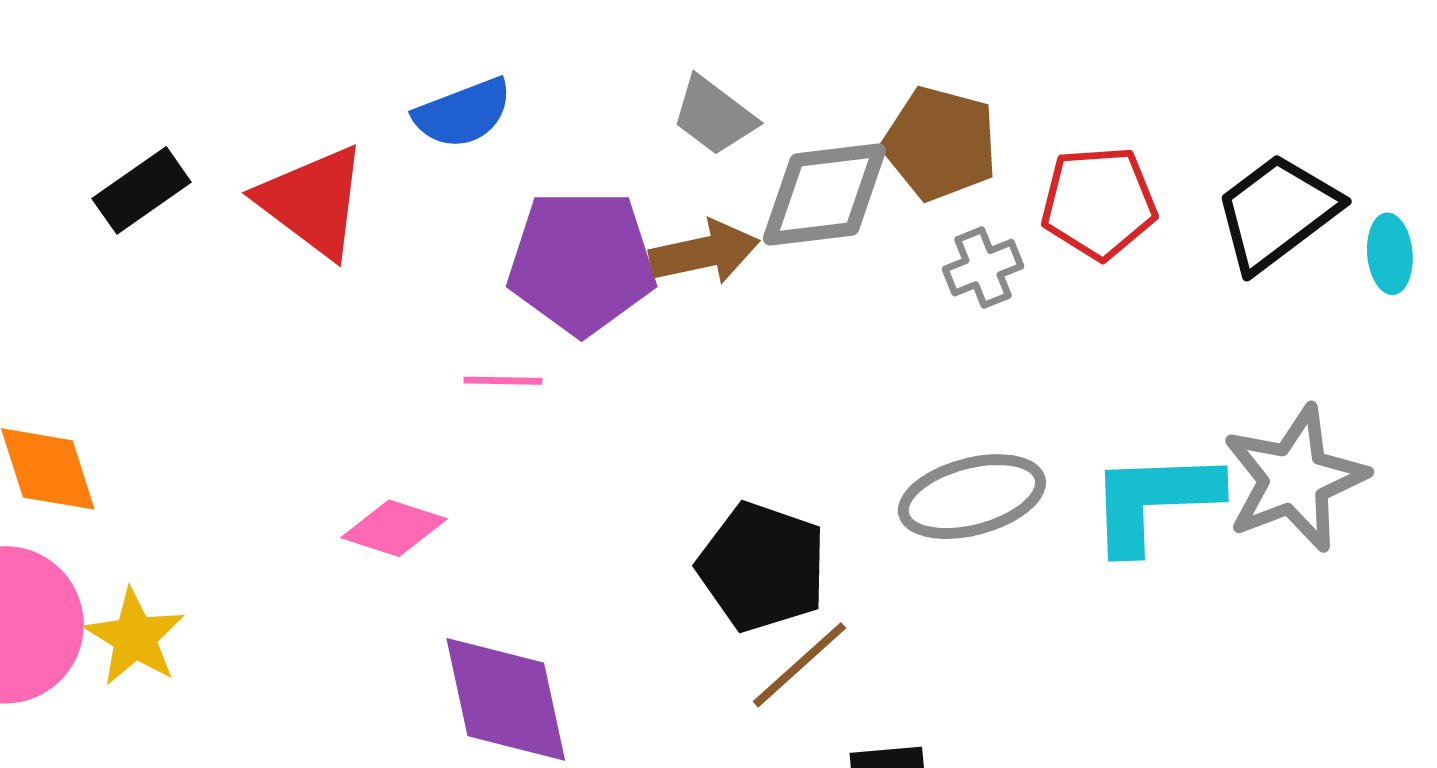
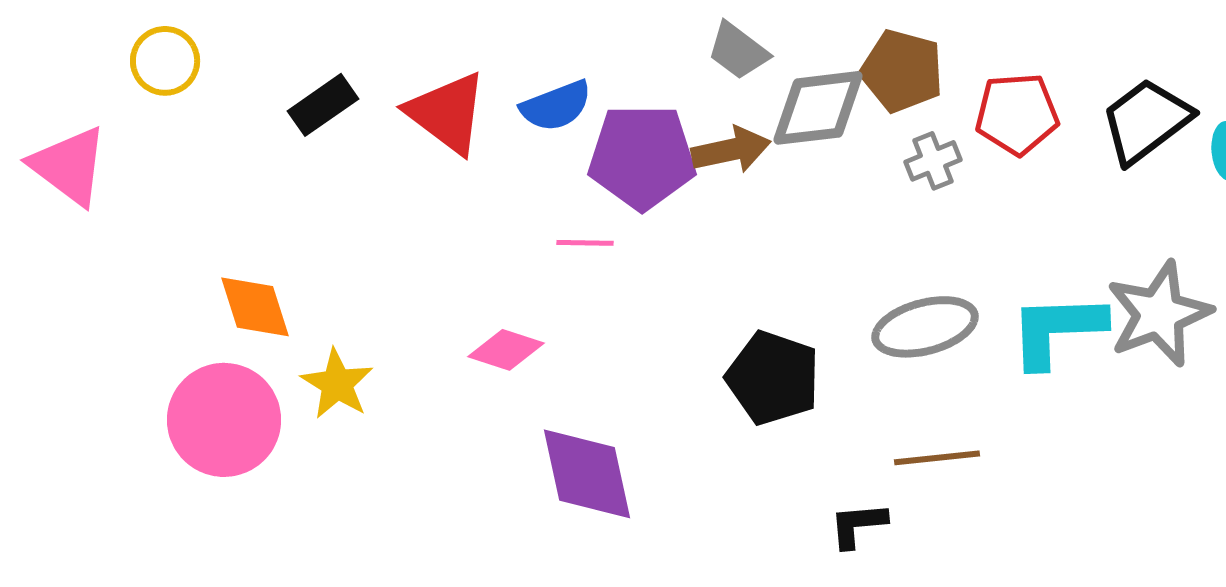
blue semicircle: (463, 113) -> (556, 106), moved
yellow star: (135, 637) -> (337, 384), moved
brown line: (800, 665) -> (937, 458), moved, turned 36

